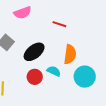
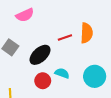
red line: (59, 24) -> (65, 38), moved, turned -32
orange semicircle: (70, 54) -> (87, 33), moved

